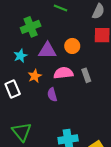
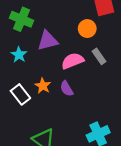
green cross: (31, 27) -> (22, 19), turned -30
orange circle: (72, 46) -> (87, 29), moved
orange star: (35, 76) -> (43, 86), moved

